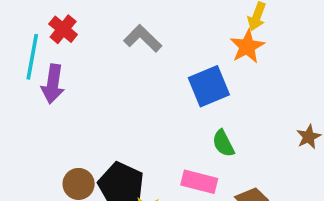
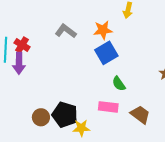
red cross: (63, 29) -> (22, 45), moved
orange star: (247, 46) -> (103, 30), moved, turned 30

